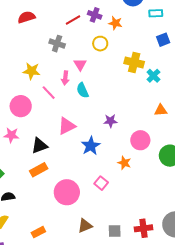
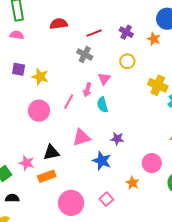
red line: (73, 20) -> (94, 33), moved
orange star: (115, 23) -> (154, 39), moved
yellow star: (31, 71) -> (40, 77), moved
pink line: (49, 93) -> (69, 102), turned 63
purple star: (110, 121) -> (117, 139), moved
pink star: (11, 135) -> (27, 163), moved
blue star: (91, 146) -> (102, 161), turned -30

